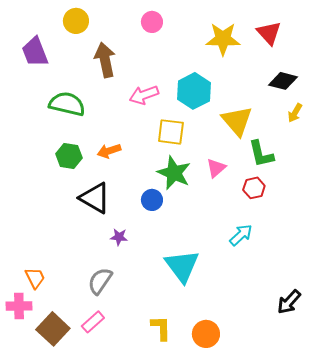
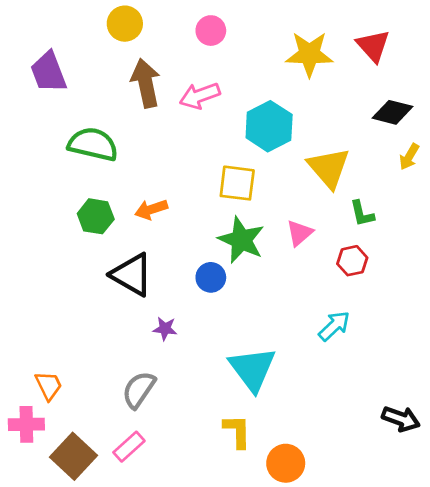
yellow circle: (76, 21) -> (125, 24), moved
pink arrow: (144, 95) -> (200, 96), moved
green L-shape: (261, 154) -> (362, 214), size x0.7
black arrow: (289, 302) -> (401, 419), turned -112
yellow L-shape: (161, 328) -> (237, 431), moved

